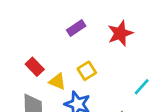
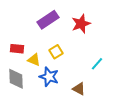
purple rectangle: (76, 28) -> (48, 20), size x1.5
red rectangle: (35, 67) -> (17, 49), turned -40

